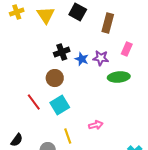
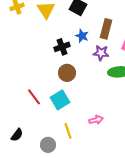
brown rectangle: (108, 23) -> (106, 29), moved
blue star: (82, 59) -> (82, 36), moved
brown circle: (55, 78) -> (67, 73), moved

